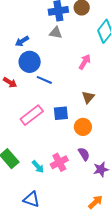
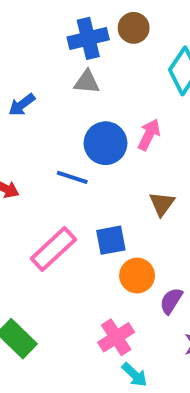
blue circle: (30, 62) -> (105, 143), moved
orange circle: (83, 127) -> (137, 276), moved
purple semicircle: (84, 154) -> (171, 301), moved, turned -112
cyan arrow: (38, 167) -> (134, 375), moved

